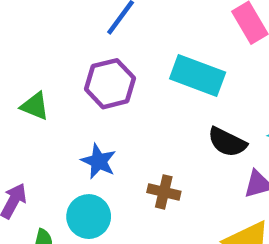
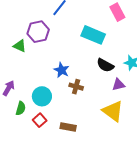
purple hexagon: (110, 84) -> (38, 32), moved
blue star: (99, 161) -> (62, 70), moved

